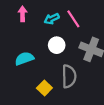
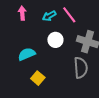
gray semicircle: (69, 76) -> (81, 68), moved
yellow square: (44, 88) -> (38, 78), moved

